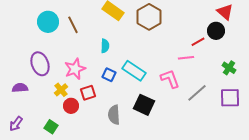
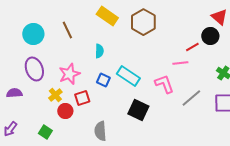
cyan circle: (48, 22) -> (33, 34), moved
gray semicircle: (114, 115) -> (100, 131), moved

